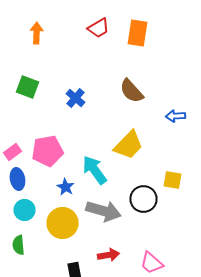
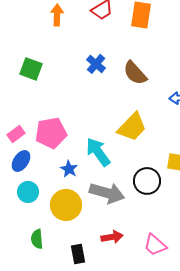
orange arrow: (36, 33) -> (57, 15), moved
blue cross: (76, 98) -> (96, 64), moved
blue ellipse: (18, 179) -> (21, 161), turned 45
green semicircle: (18, 245) -> (37, 239), moved

